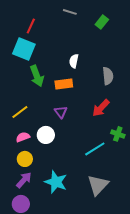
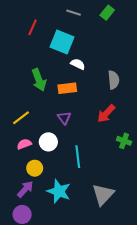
green rectangle: (102, 22) -> (107, 13), moved
cyan square: (24, 49) -> (62, 42), moved
white semicircle: (74, 61) -> (78, 64), turned 104
cyan line: (95, 149) -> (78, 157), moved, turned -65
yellow circle: (25, 159) -> (35, 168), moved

